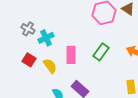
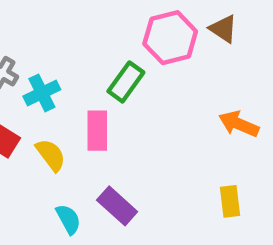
green rectangle: (101, 52) -> (126, 82), moved

